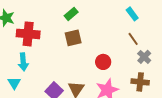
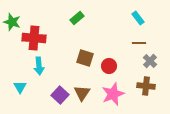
brown square: (73, 38) -> (85, 58), moved, turned 30
brown line: (133, 39) -> (139, 43), turned -56
cyan arrow: (23, 62) -> (39, 66), moved

